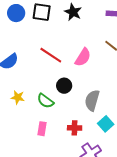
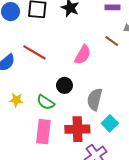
red line: (51, 55) -> (34, 52), moved
red cross: (75, 128) -> (77, 129), size x1.6
pink rectangle: (42, 129) -> (43, 132), size x1.6

